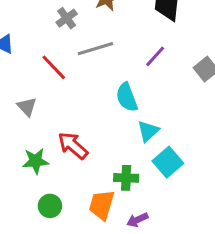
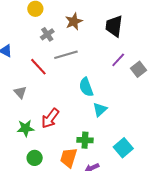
purple line: (155, 56) -> (118, 60), moved
red arrow: (73, 146) -> (50, 118), turned -95
cyan square: (168, 162) -> (123, 148), moved

